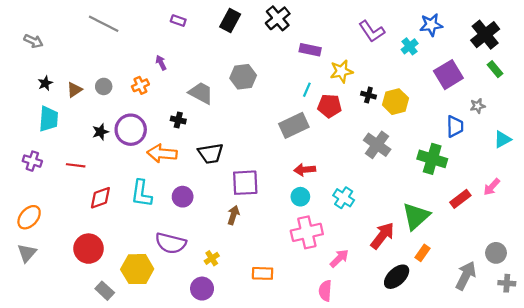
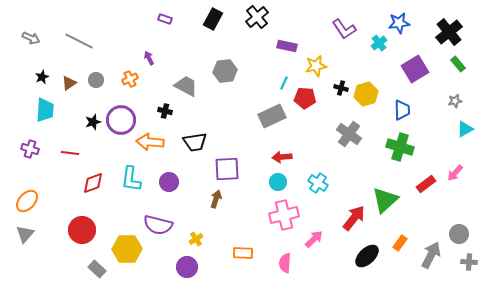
gray line: (104, 24) -> (79, 41), moved
gray star: (478, 106) -> (455, 101), moved
blue trapezoid: (455, 126) -> (402, 110), moved
orange rectangle: (422, 253) -> (400, 243), moved
pink semicircle: (325, 291) -> (285, 263), moved

